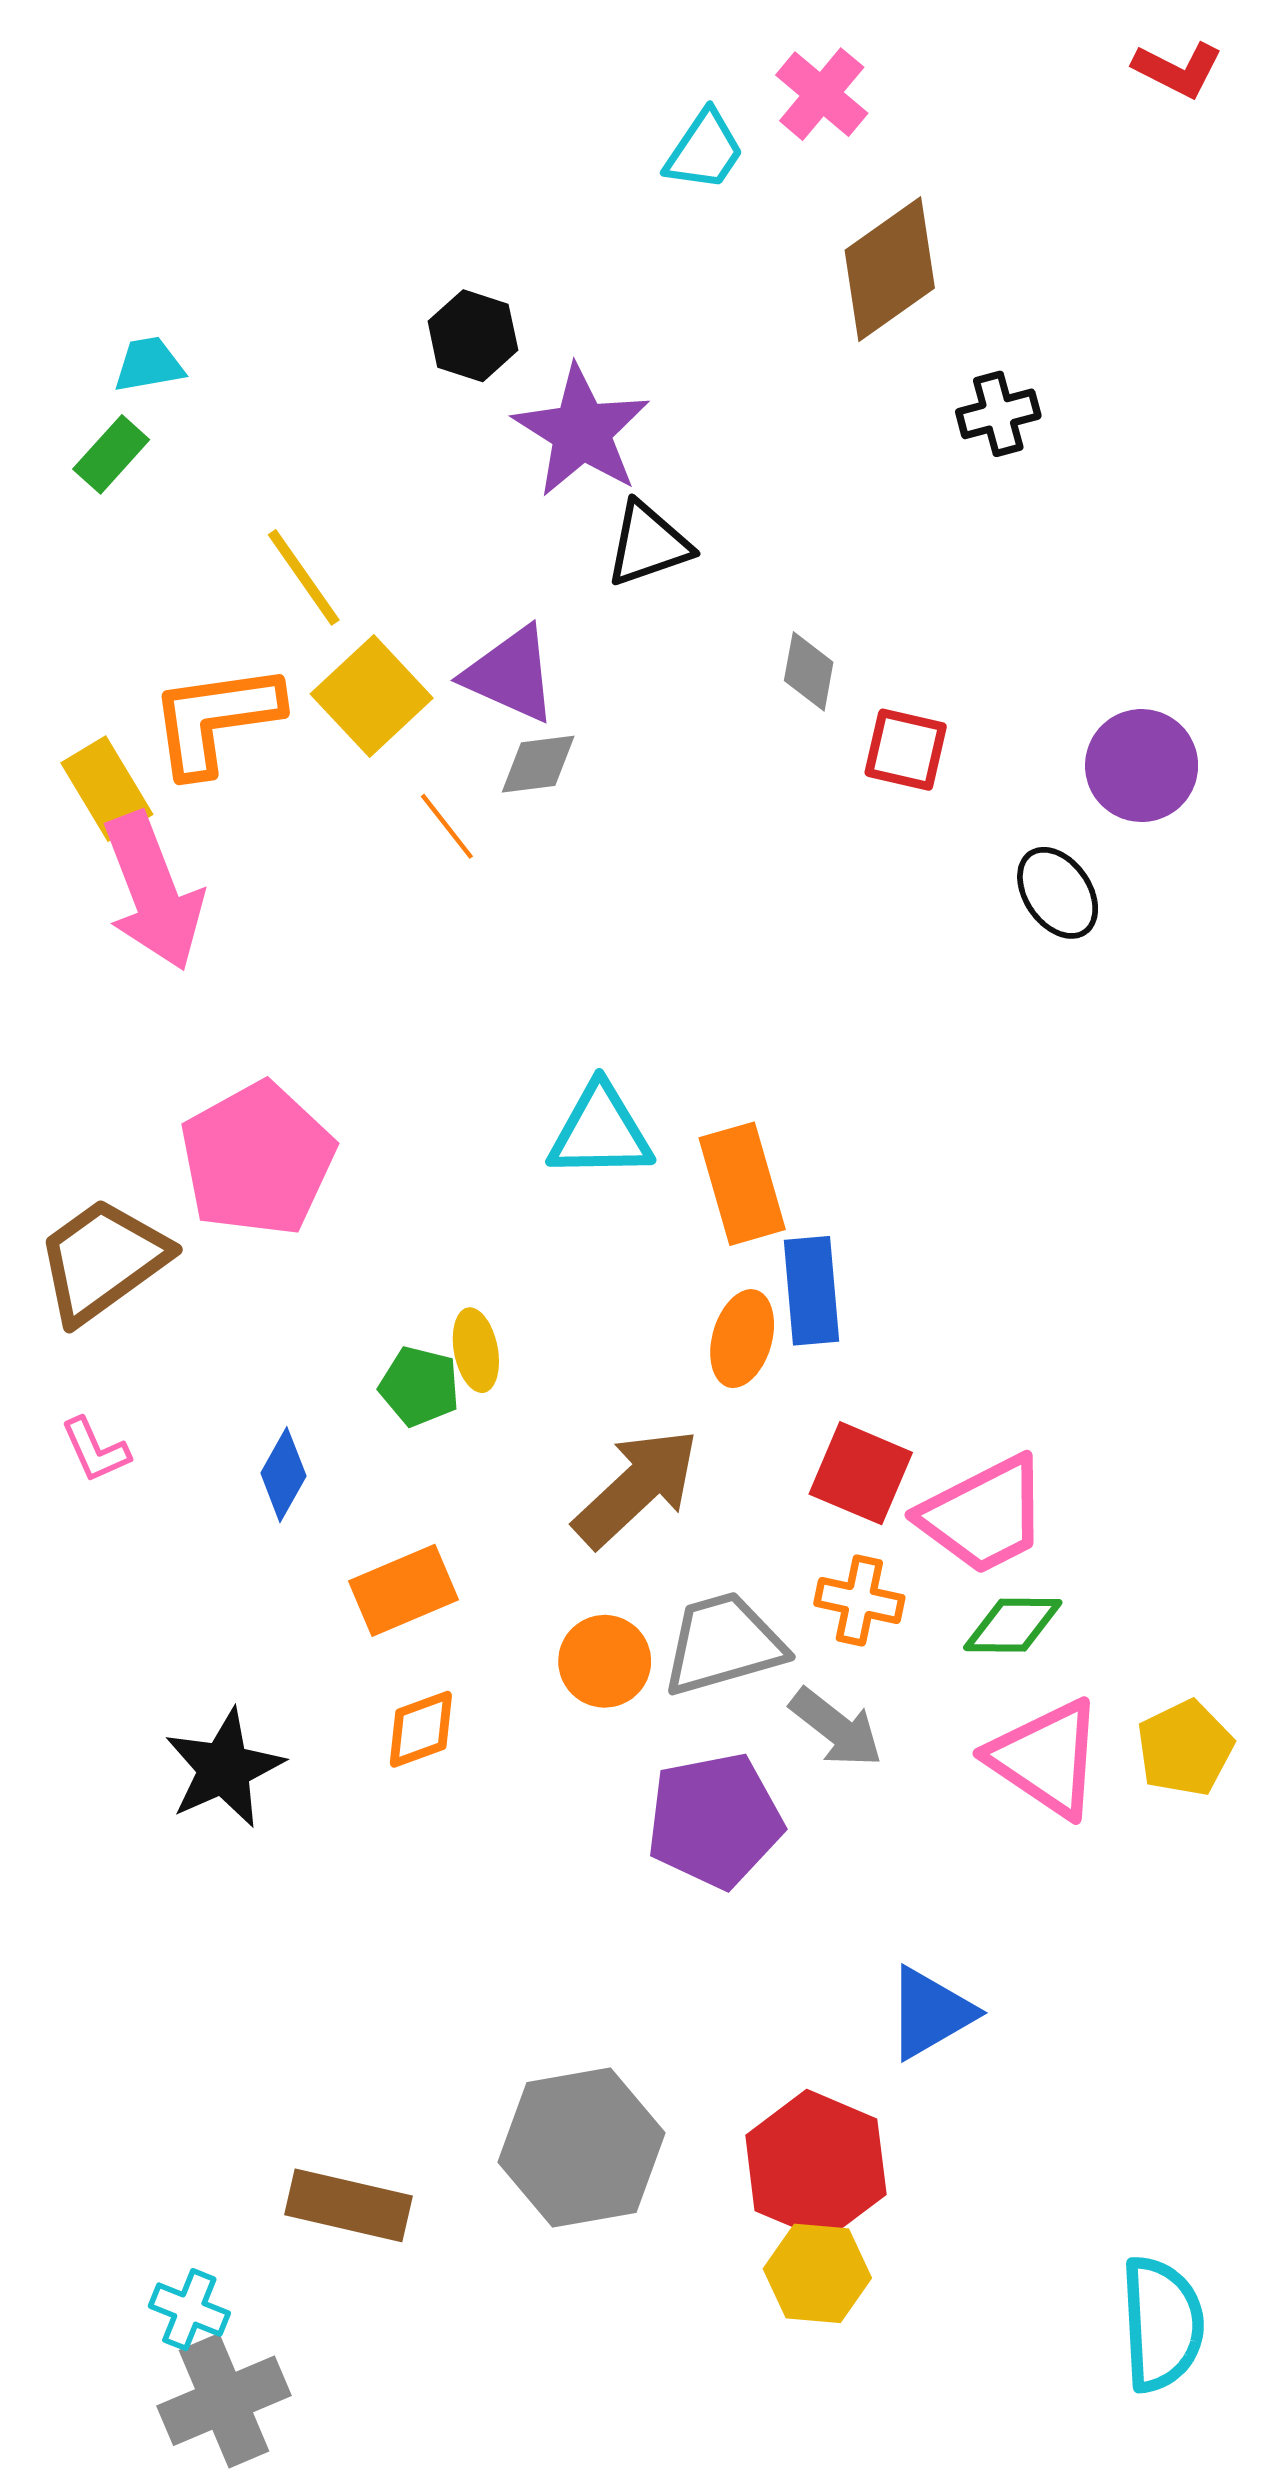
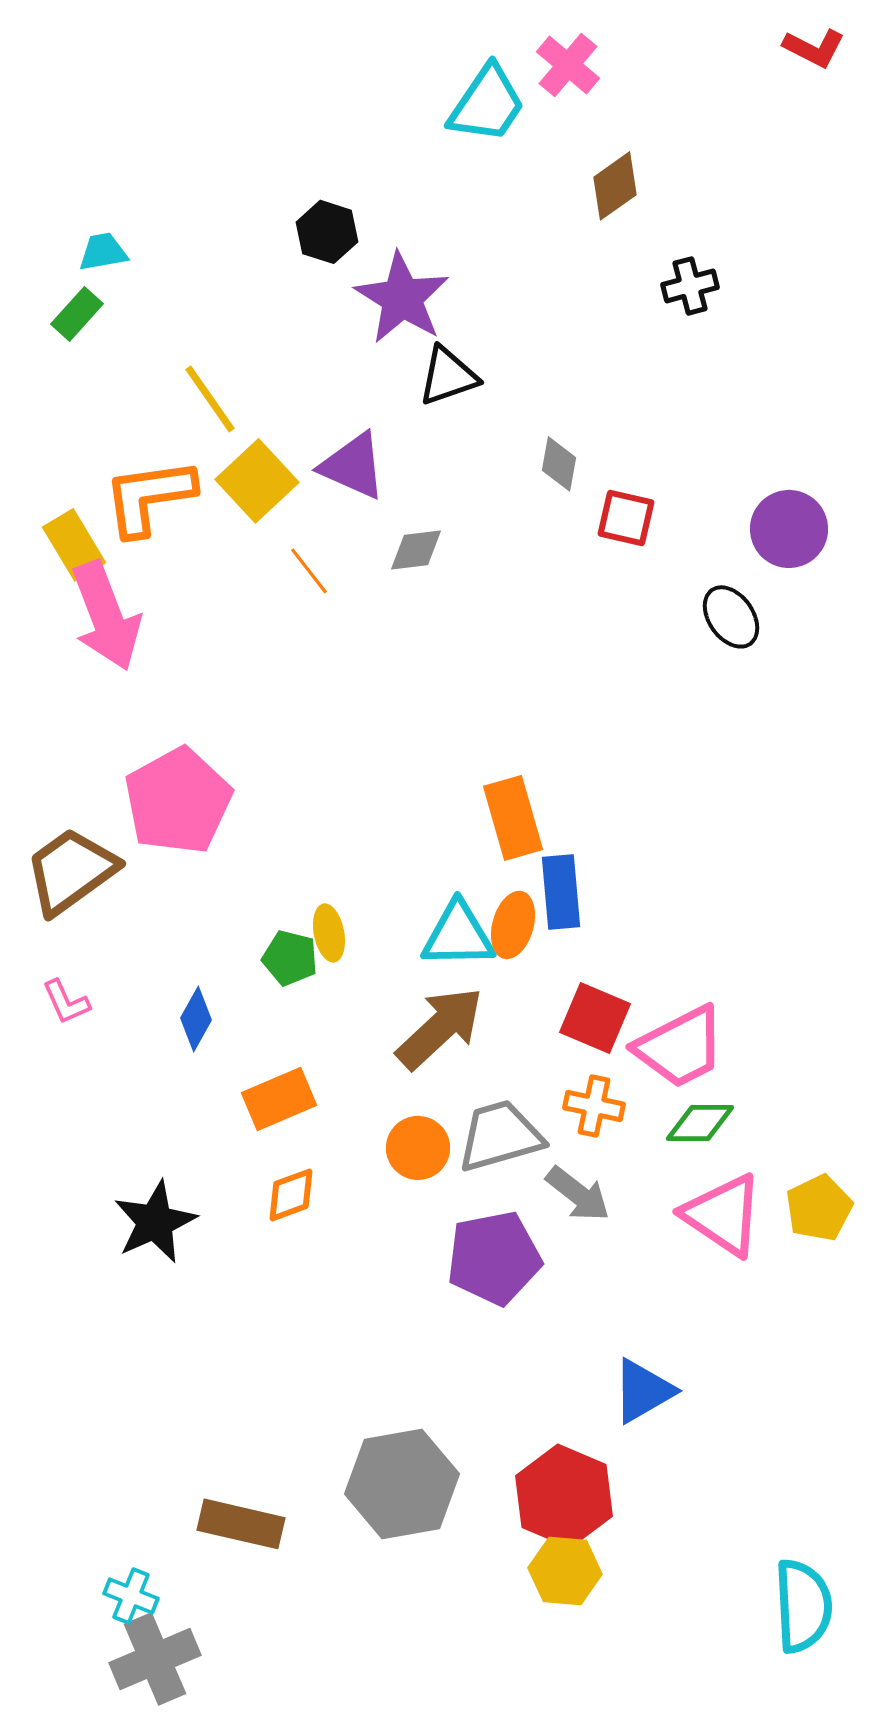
cyan trapezoid: (705, 151) -> (487, 104), size x1.4
brown diamond: (890, 269) -> (615, 186), size x0.7
gray diamond: (538, 764) -> (416, 550), moved
cyan triangle: (600, 1132) -> (458, 935), moved

